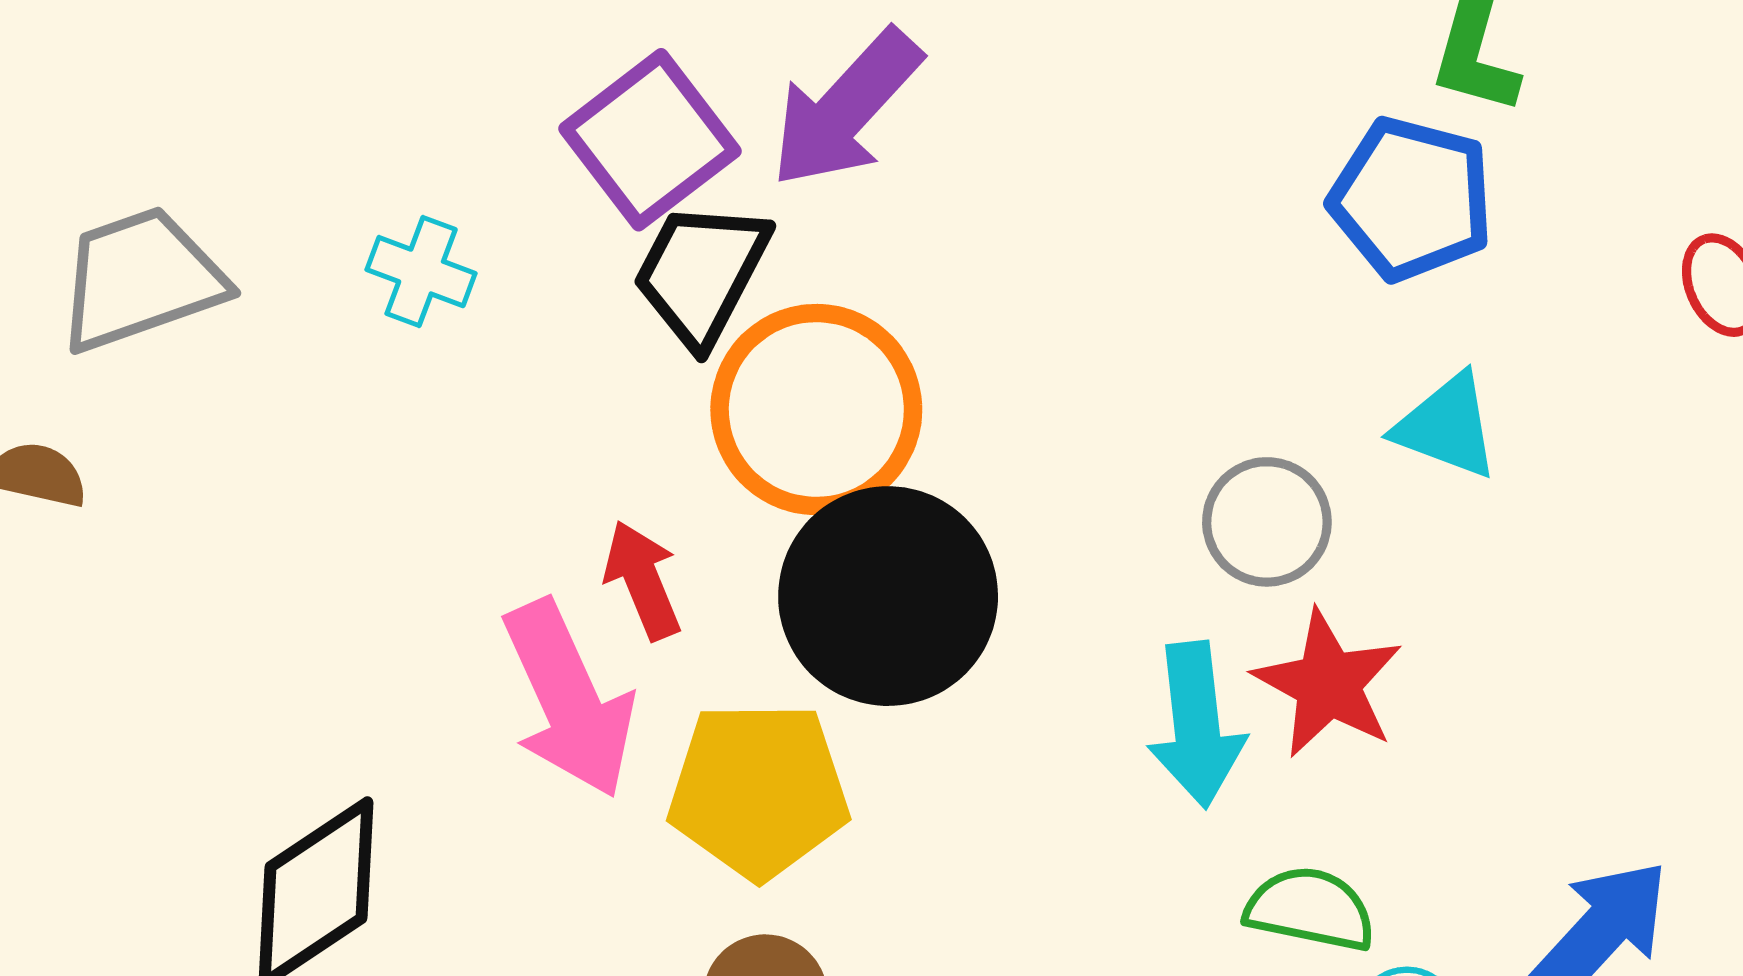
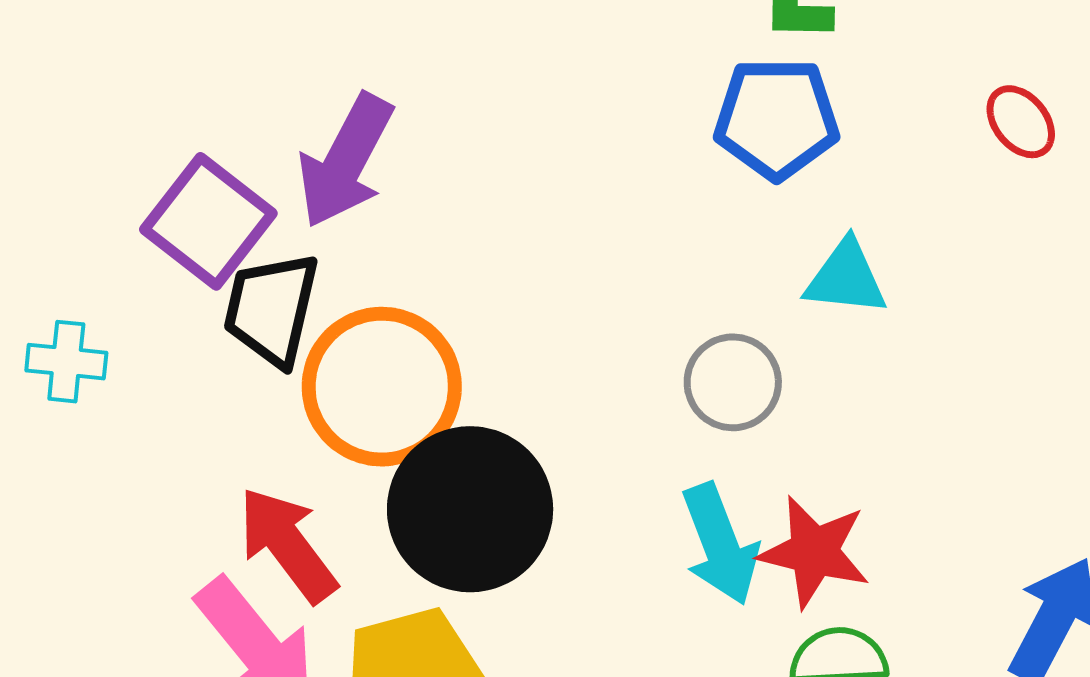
red arrow: (643, 580) -> (287, 545), size x1.4
red star: (1328, 684) -> (814, 552), moved

